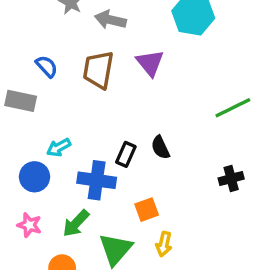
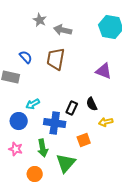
purple triangle: (150, 63) -> (104, 71), moved, turned -30
green arrow: (76, 223) -> (43, 148), turned -54
yellow arrow: (164, 244) -> (106, 122), moved, turned 64

